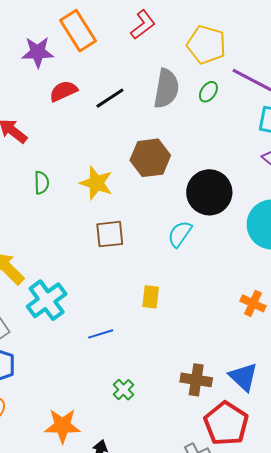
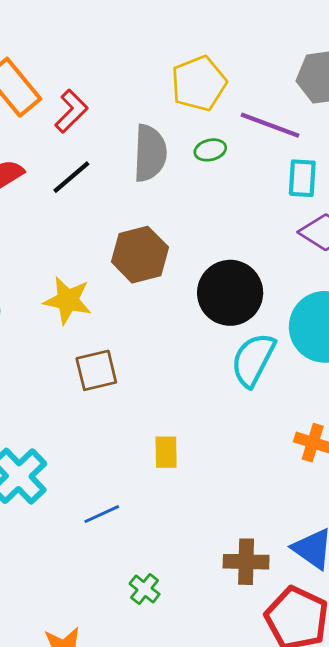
red L-shape: (143, 25) -> (71, 111), moved
yellow pentagon: (206, 45) -> (199, 83), turned -30
green ellipse: (208, 92) -> (210, 150), turned 50
cyan semicircle: (180, 234) -> (253, 360), moved, size x1.4

